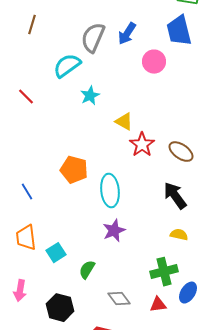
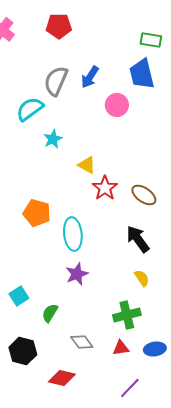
yellow semicircle: (179, 235) -> (142, 278), turned 42
blue ellipse: (188, 293) -> (155, 349), moved, turned 50

